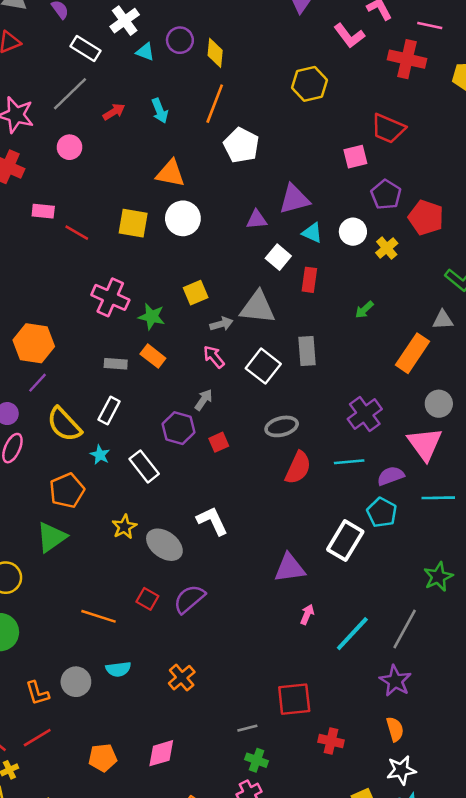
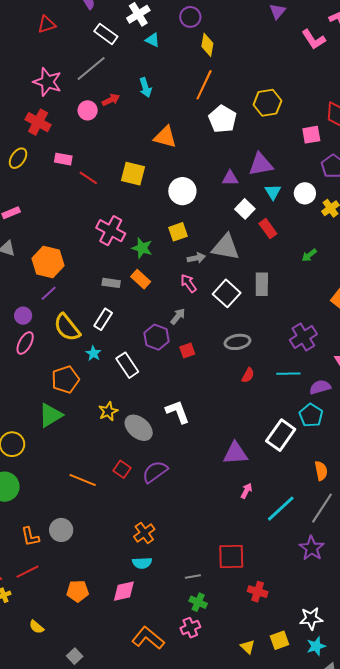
purple circle: (180, 40) -> (190, 17), moved
yellow hexagon: (309, 84) -> (267, 103), moved
cyan arrow: (160, 111) -> (145, 87), moved
red arrow: (114, 112) -> (111, 100), moved
white circle: (183, 218) -> (182, 191), moved
cyan triangle: (312, 233) -> (273, 192), turned 30
red rectangle: (309, 280) -> (268, 229), turned -48
red semicircle: (298, 468) -> (248, 375), size x0.6
cyan semicircle: (118, 669) -> (142, 563), moved
orange semicircle: (395, 729) -> (321, 471), moved

